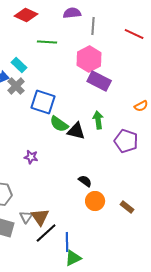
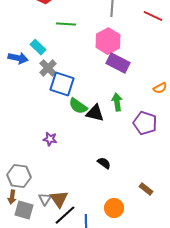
gray cross: (16, 86) -> (48, 68), moved
orange circle: (95, 201) -> (114, 208), moved

